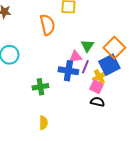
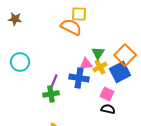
orange semicircle: (47, 25) -> (71, 27), moved, turned -50
purple line: (85, 67) -> (54, 81), moved
yellow cross: (99, 77) -> (100, 67), moved

